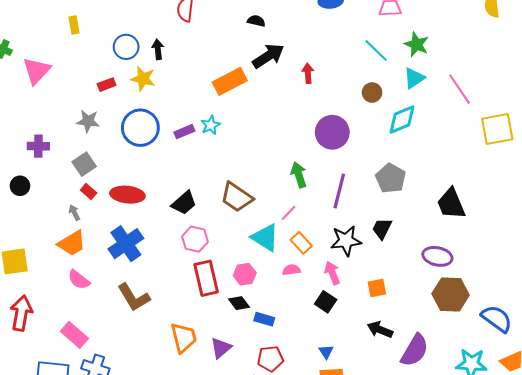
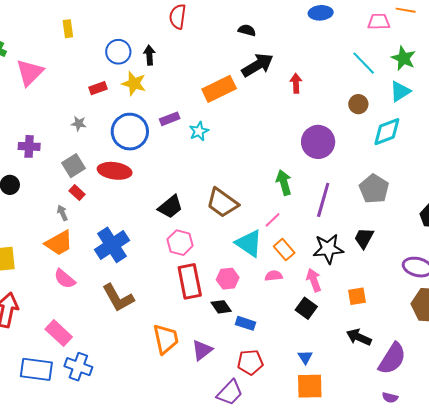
gray star: (88, 121) -> (79, 124), size x0.7
purple rectangle: (184, 132) -> (170, 119), moved
red ellipse: (127, 195) -> (115, 171), moved

